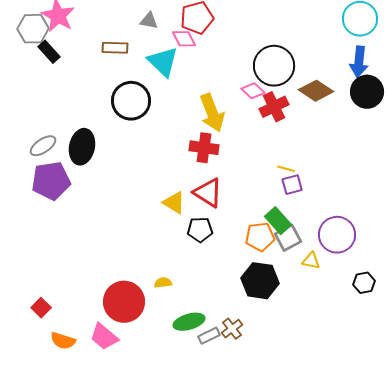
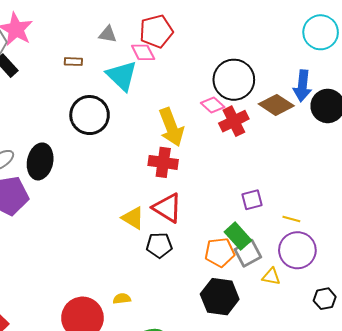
brown rectangle: (115, 48) -> (73, 62), size x0.7
blue arrow: (359, 62) -> (302, 86), moved
yellow line: (286, 169) -> (291, 219), moved

